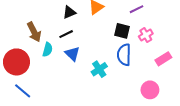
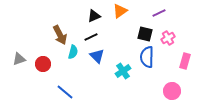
pink rectangle: (163, 59) -> (185, 61), turned -42
red circle: (16, 62) -> (43, 64), size x0.6
blue line: (23, 91) -> (65, 92), moved

